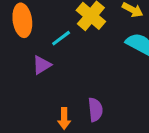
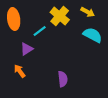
orange arrow: (64, 119) -> (20, 71), moved, turned 144

